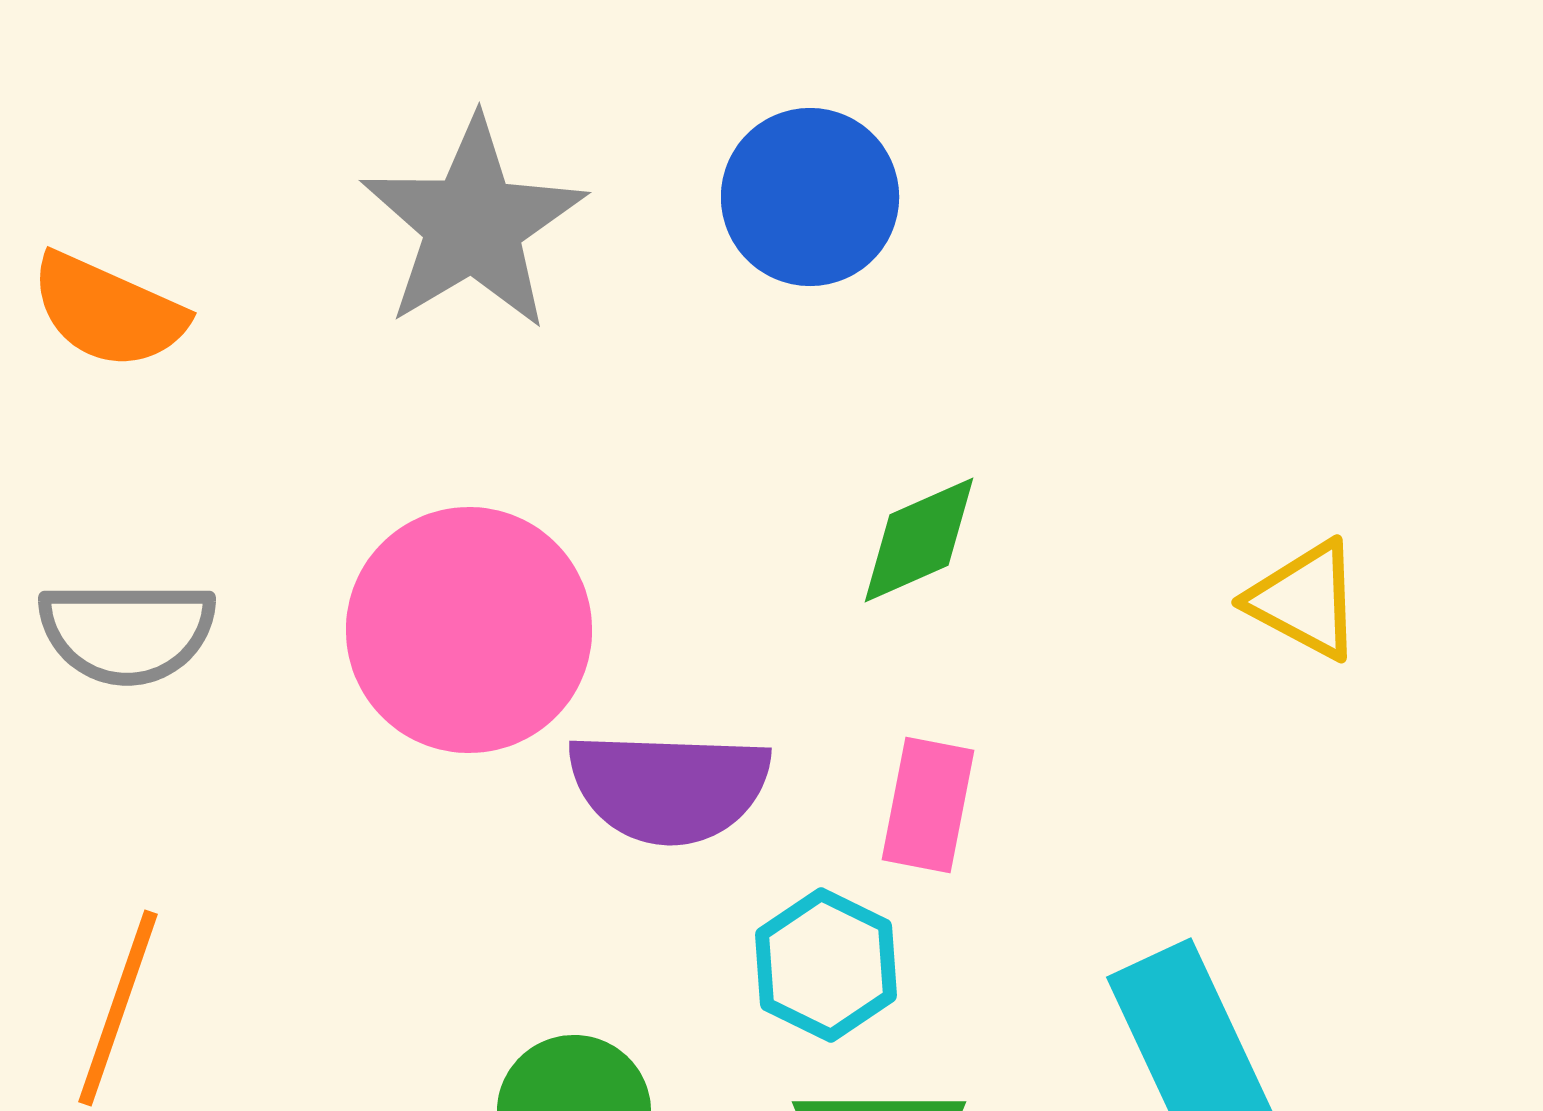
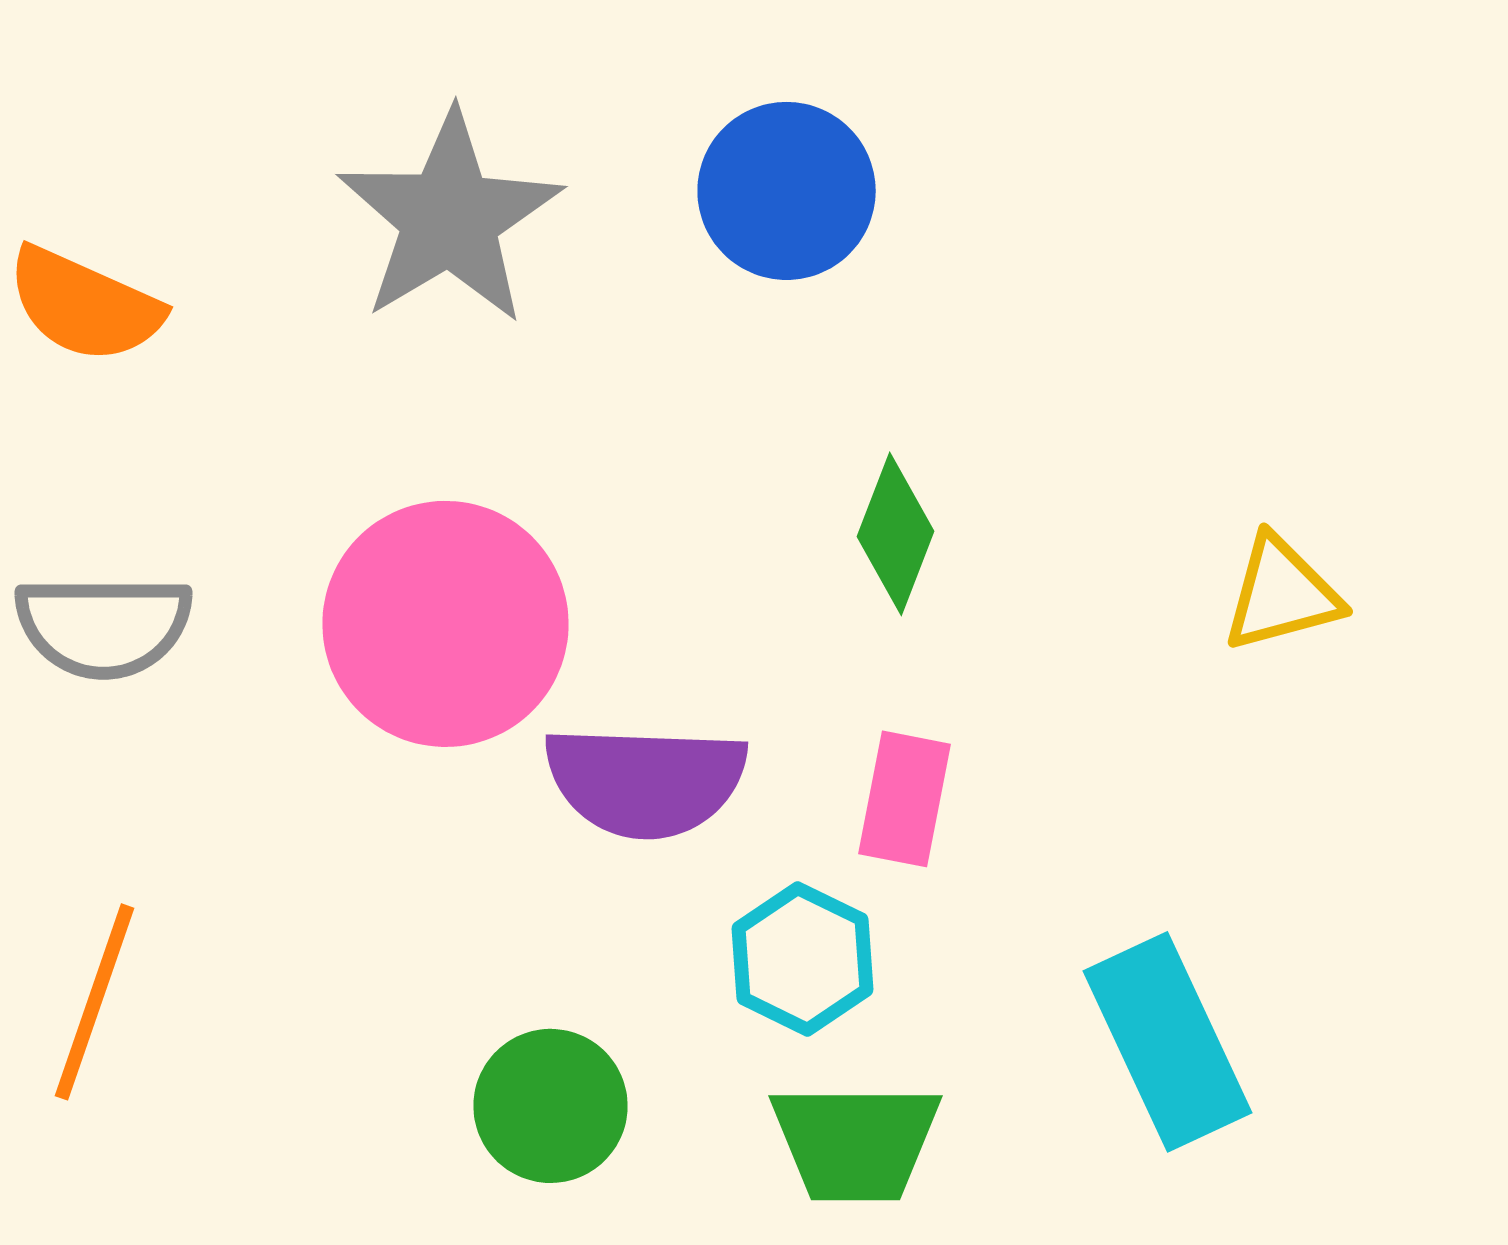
green diamond: (919, 540) -> (896, 534), turned -45
yellow triangle: (1305, 600) -> (1282, 594), turned -43

